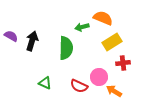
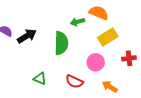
black arrow: (32, 41) -> (27, 36), turned 42
red cross: (123, 63) -> (129, 58), moved
pink circle: (99, 77) -> (96, 62), moved

